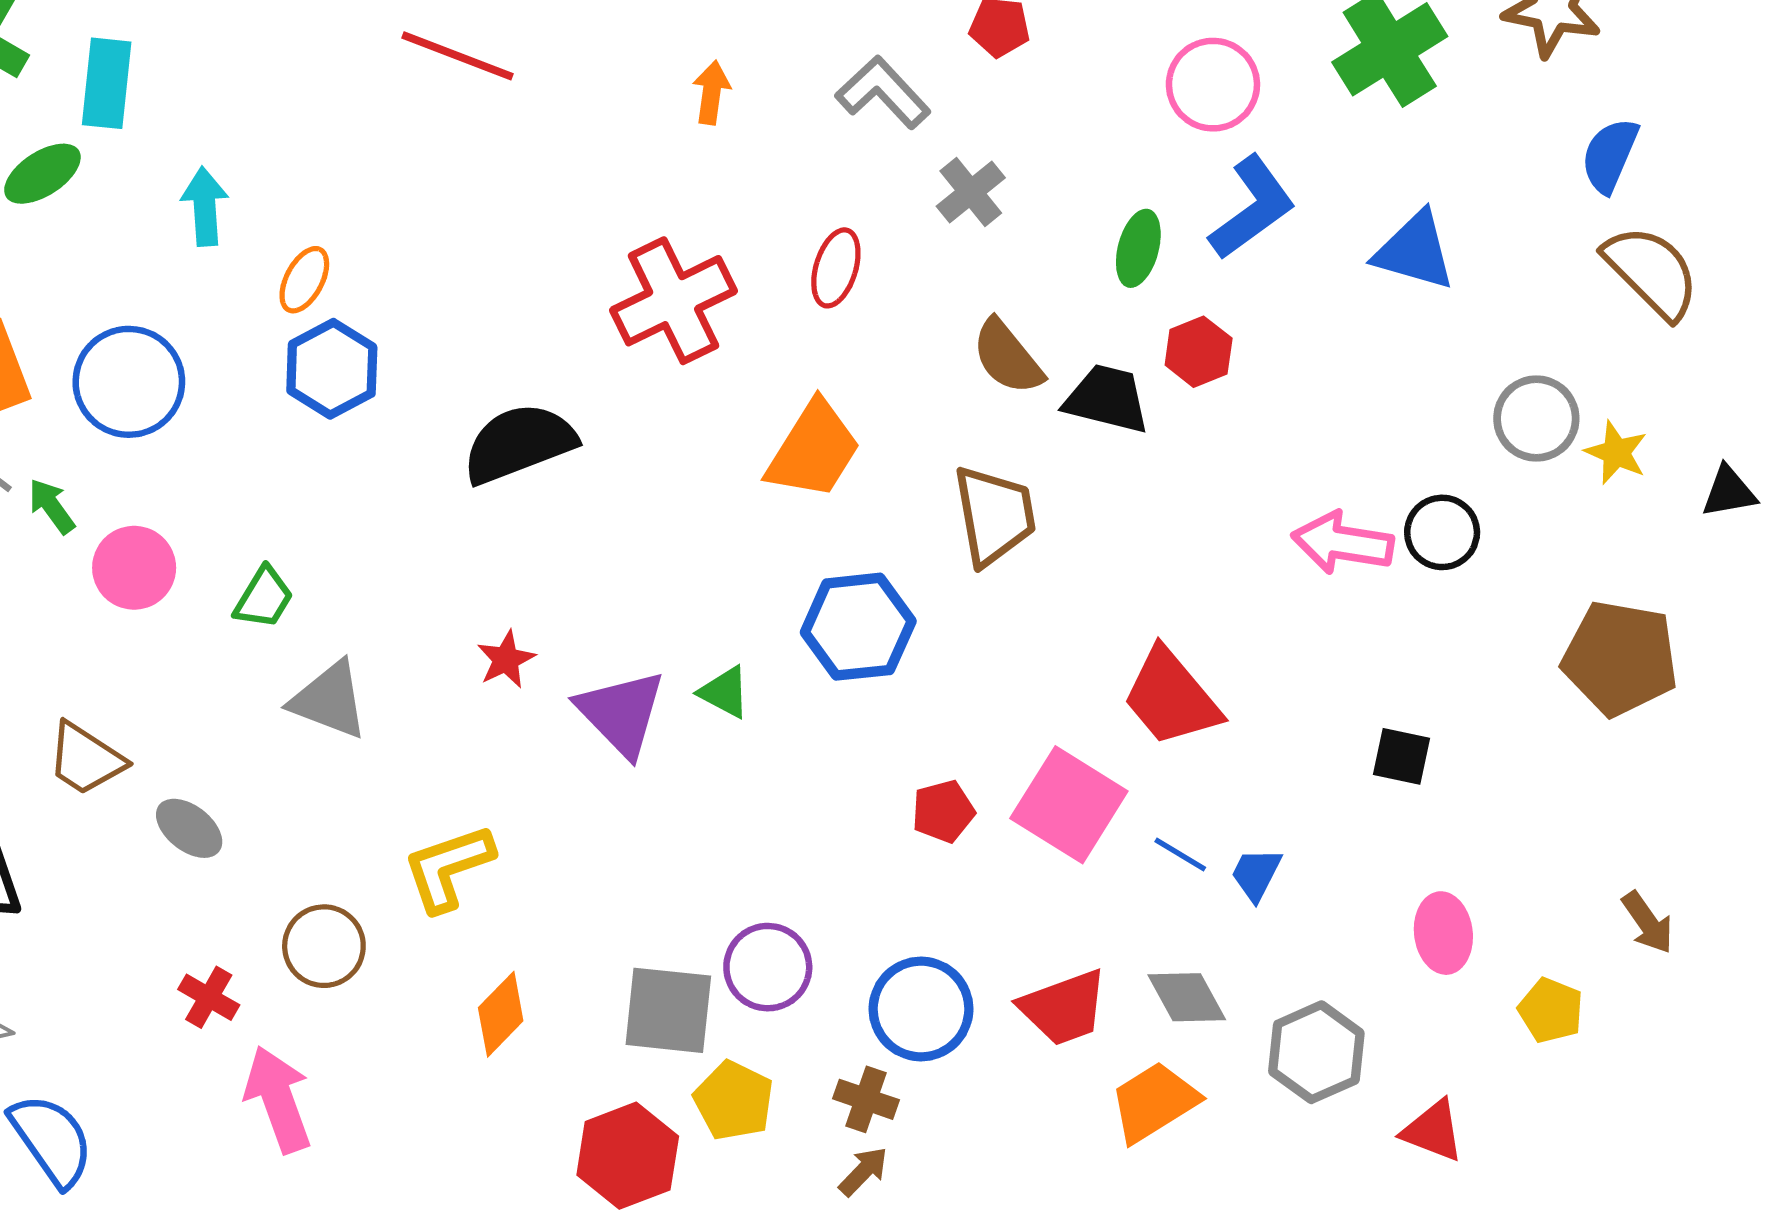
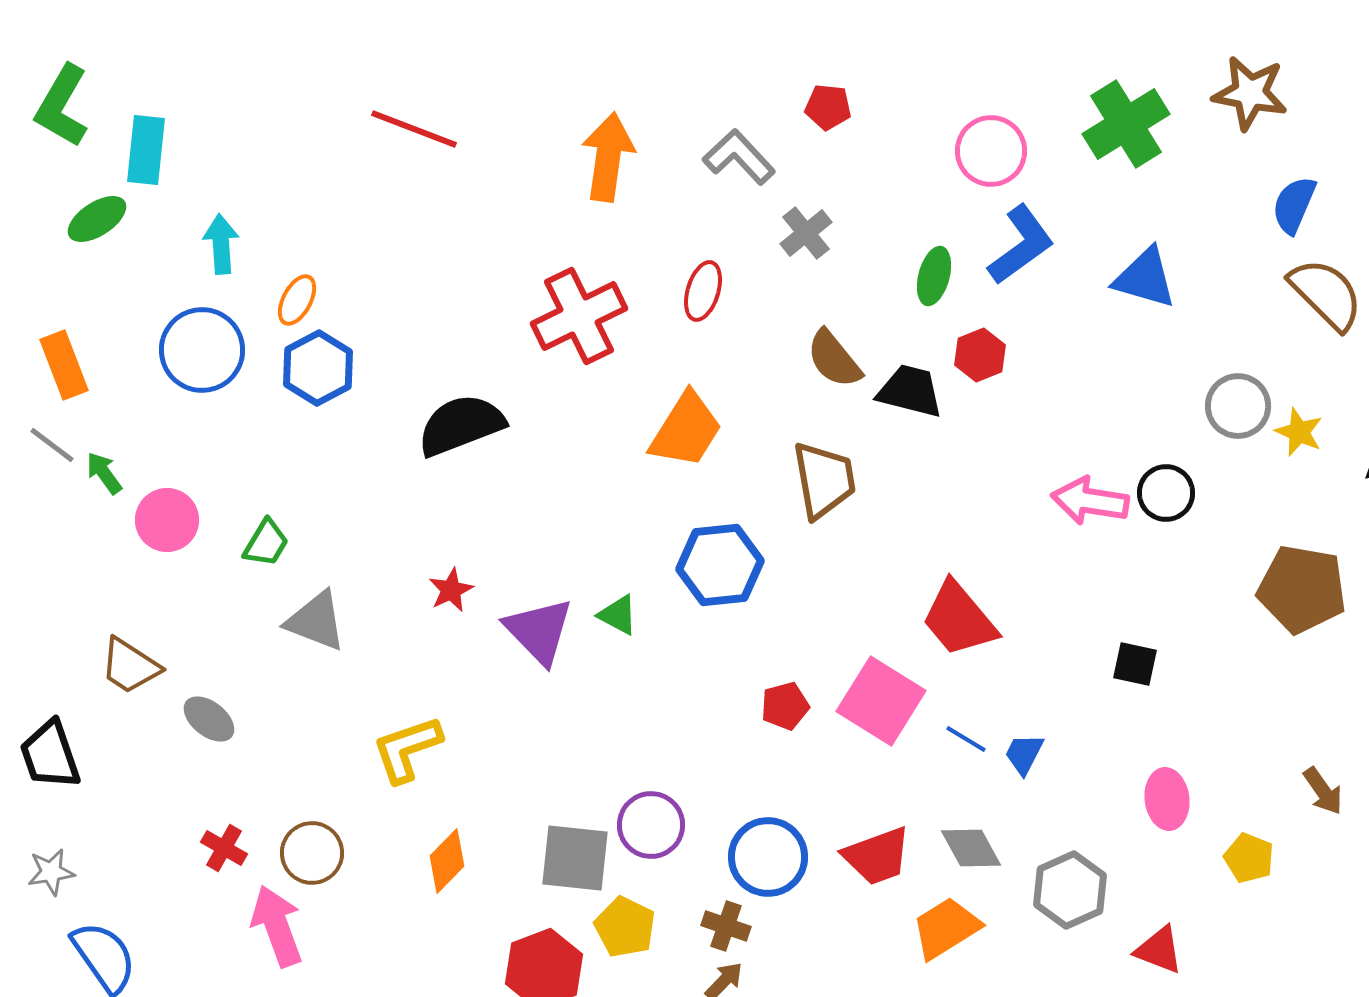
orange arrow: (712, 92) -> (608, 157), size x1.8
blue circle: (129, 382) -> (202, 350), moved
brown circle: (324, 946) -> (312, 853), moved

